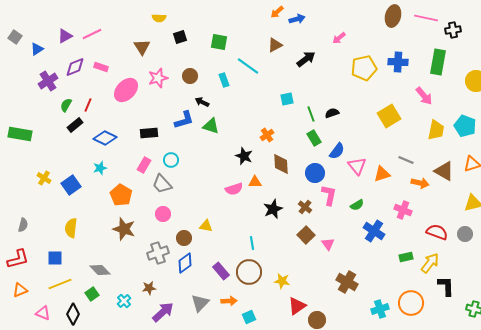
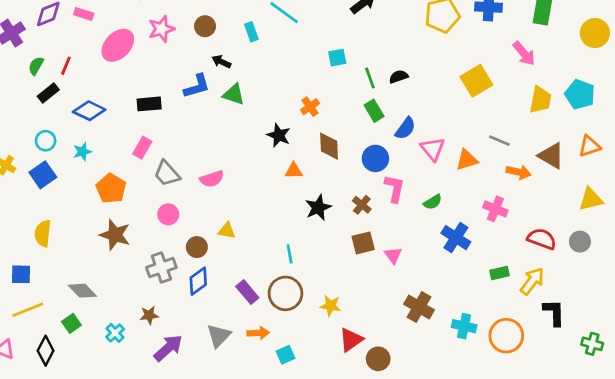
cyan circle: (171, 160) -> (46, 141), moved
pink semicircle: (234, 189) -> (212, 179), moved
brown square: (306, 235) -> (363, 243), turned 30
cyan cross: (380, 309) -> (464, 326), moved, turned 30

